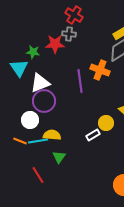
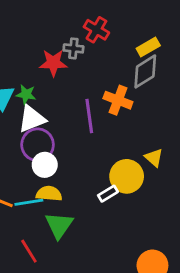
red cross: (74, 15) -> (96, 30), moved
green star: (33, 52) -> (26, 94), moved
white circle: (30, 120) -> (45, 165), moved
yellow circle: (106, 123) -> (127, 176), size x1.5
green triangle: (59, 157) -> (59, 225), size x1.5

